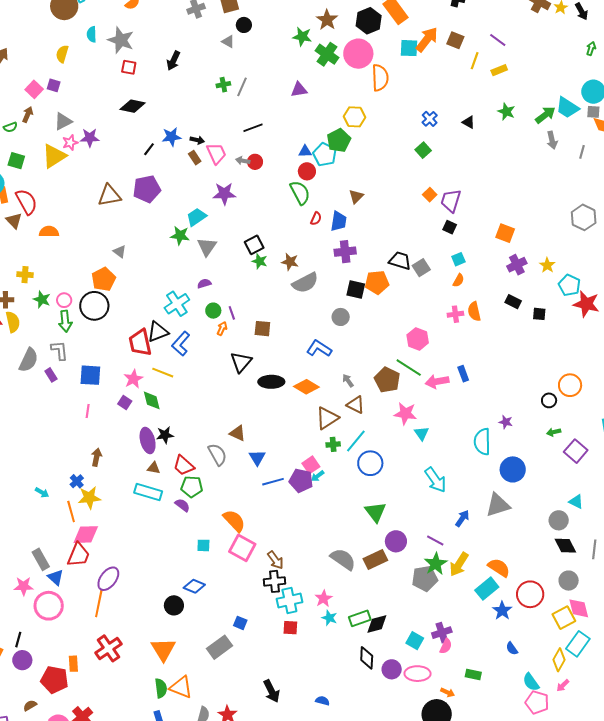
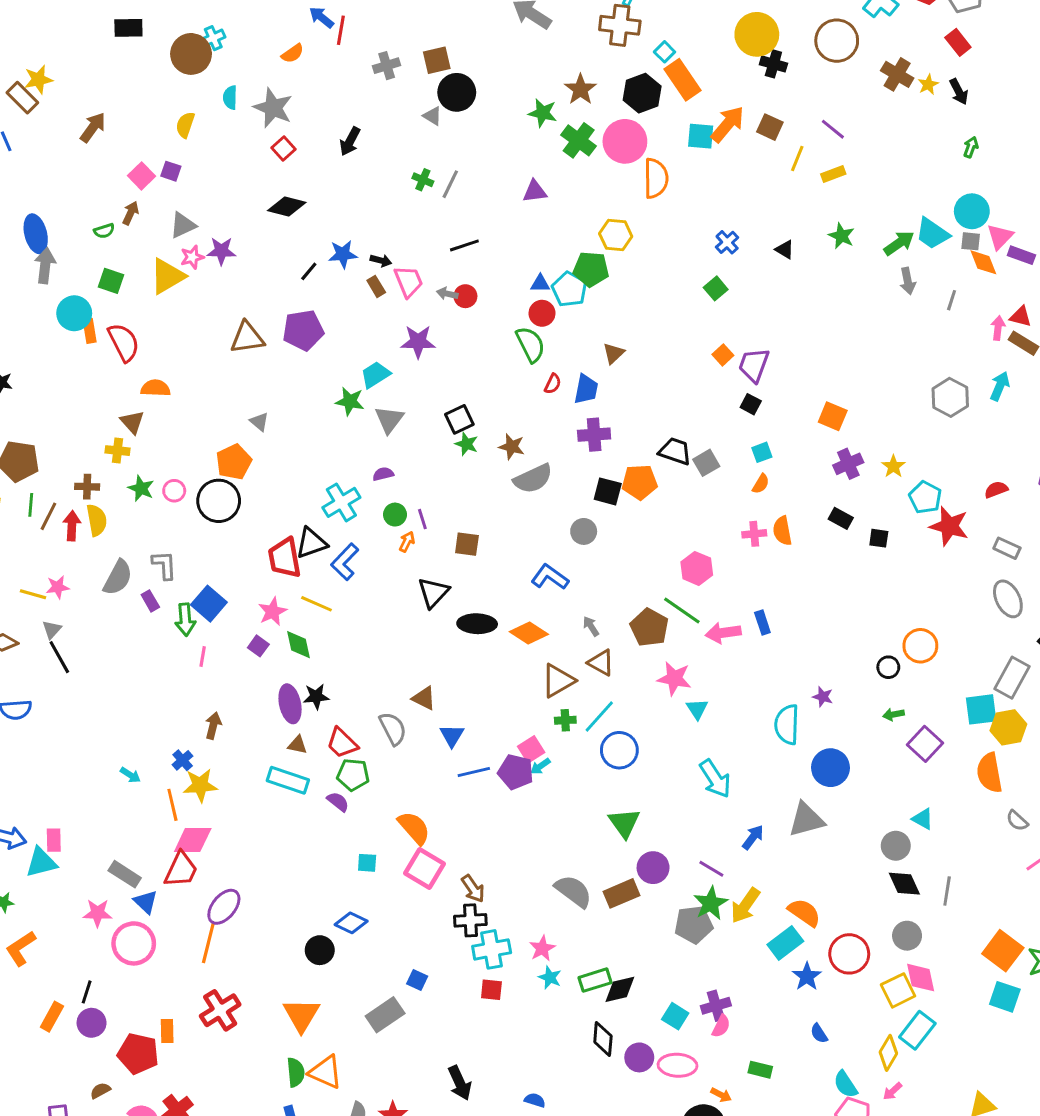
black circle: (244, 25) -> (457, 92), size x1.6
red square: (129, 67) -> (283, 149), turned 35
green cross: (223, 85) -> (423, 180), turned 32
green pentagon: (339, 140) -> (591, 269), turned 30
brown triangle: (14, 221) -> (132, 422), moved
green arrow: (65, 321) -> (185, 620), moved
blue square: (90, 375) -> (209, 604), turned 35
gray rectangle: (41, 559) -> (125, 874), turned -30

